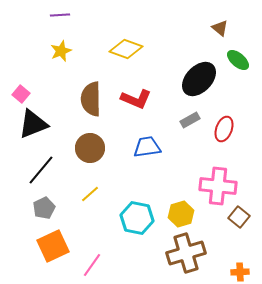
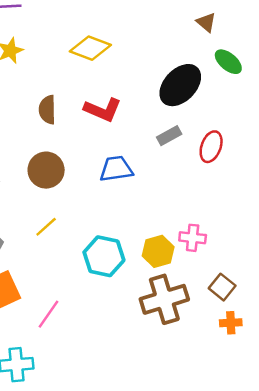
brown semicircle: (91, 99) -> (47, 110), size x0.7
pink cross: (218, 186) -> (193, 238), moved, size x0.6
brown square: (239, 217) -> (222, 287), moved

